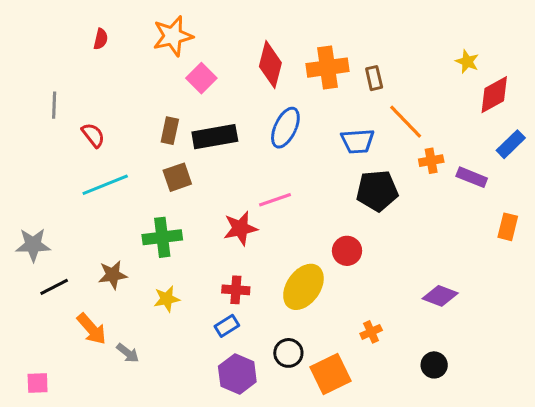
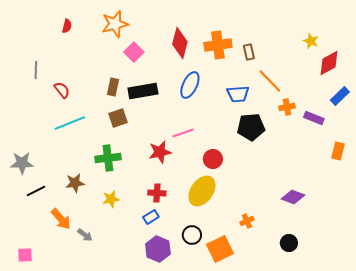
red circle: (347, 251) -> (213, 159), moved

